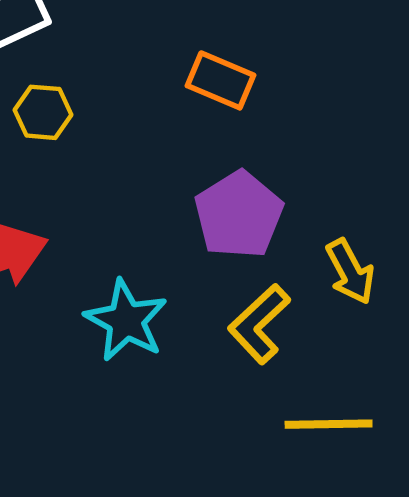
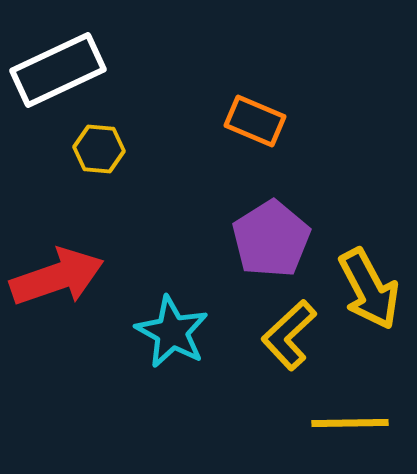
yellow arrow: (350, 272) -> (369, 289), size x1.4

